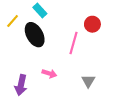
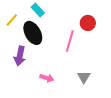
pink arrow: (49, 74) -> (47, 78), moved
purple arrow: (21, 85) -> (20, 56), moved

